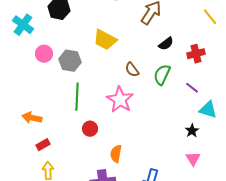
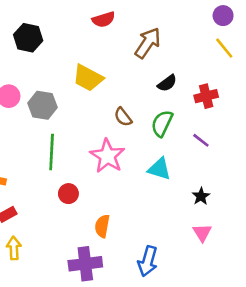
cyan triangle: (208, 110) -> (159, 169), moved

